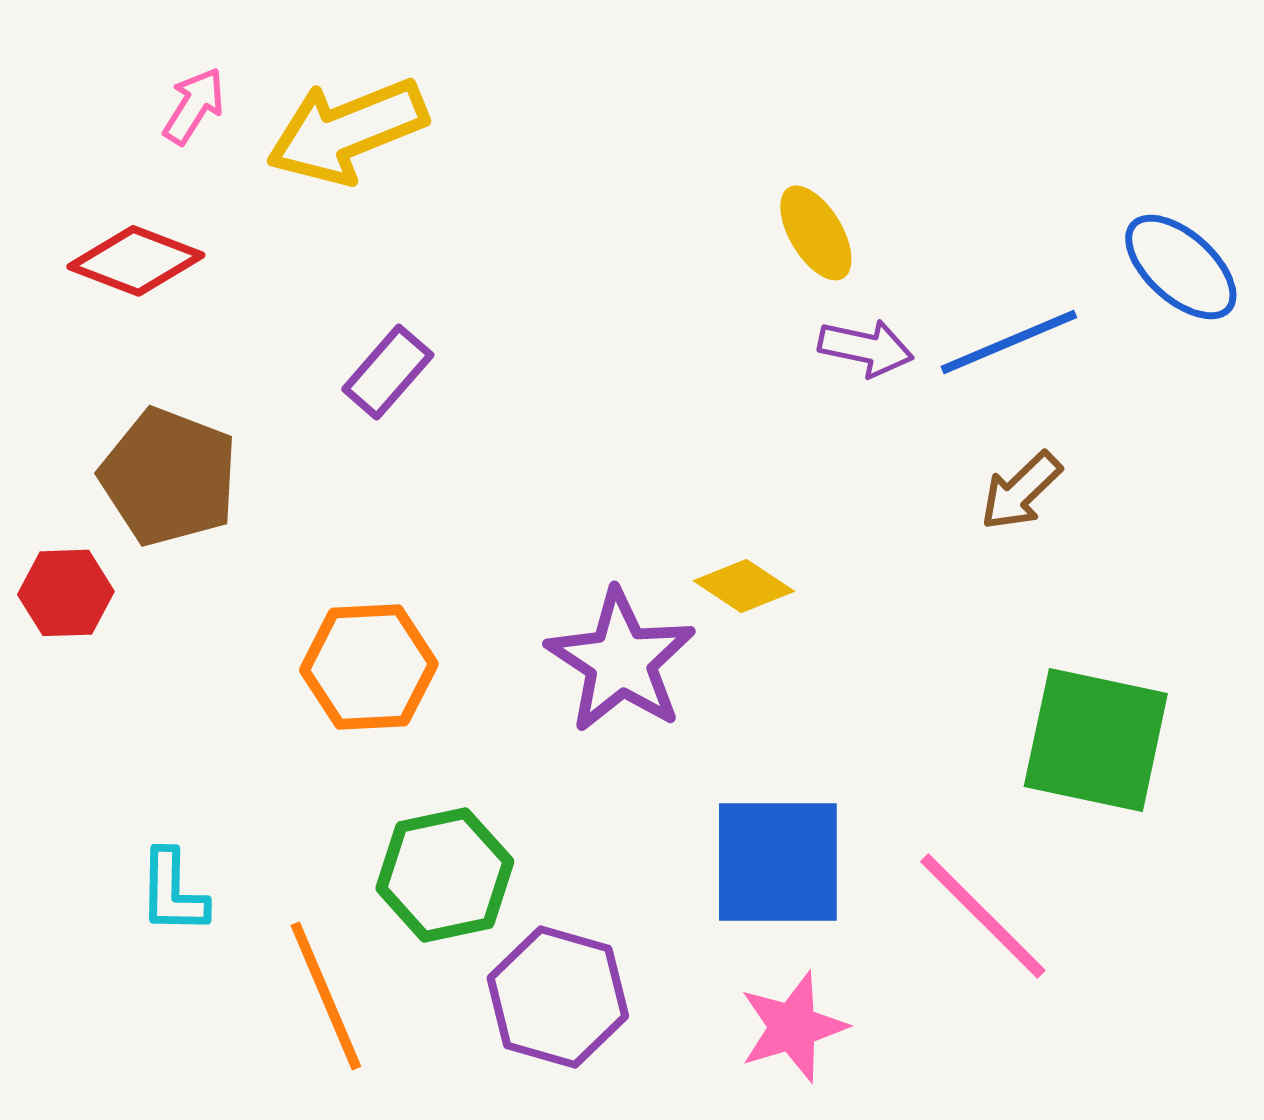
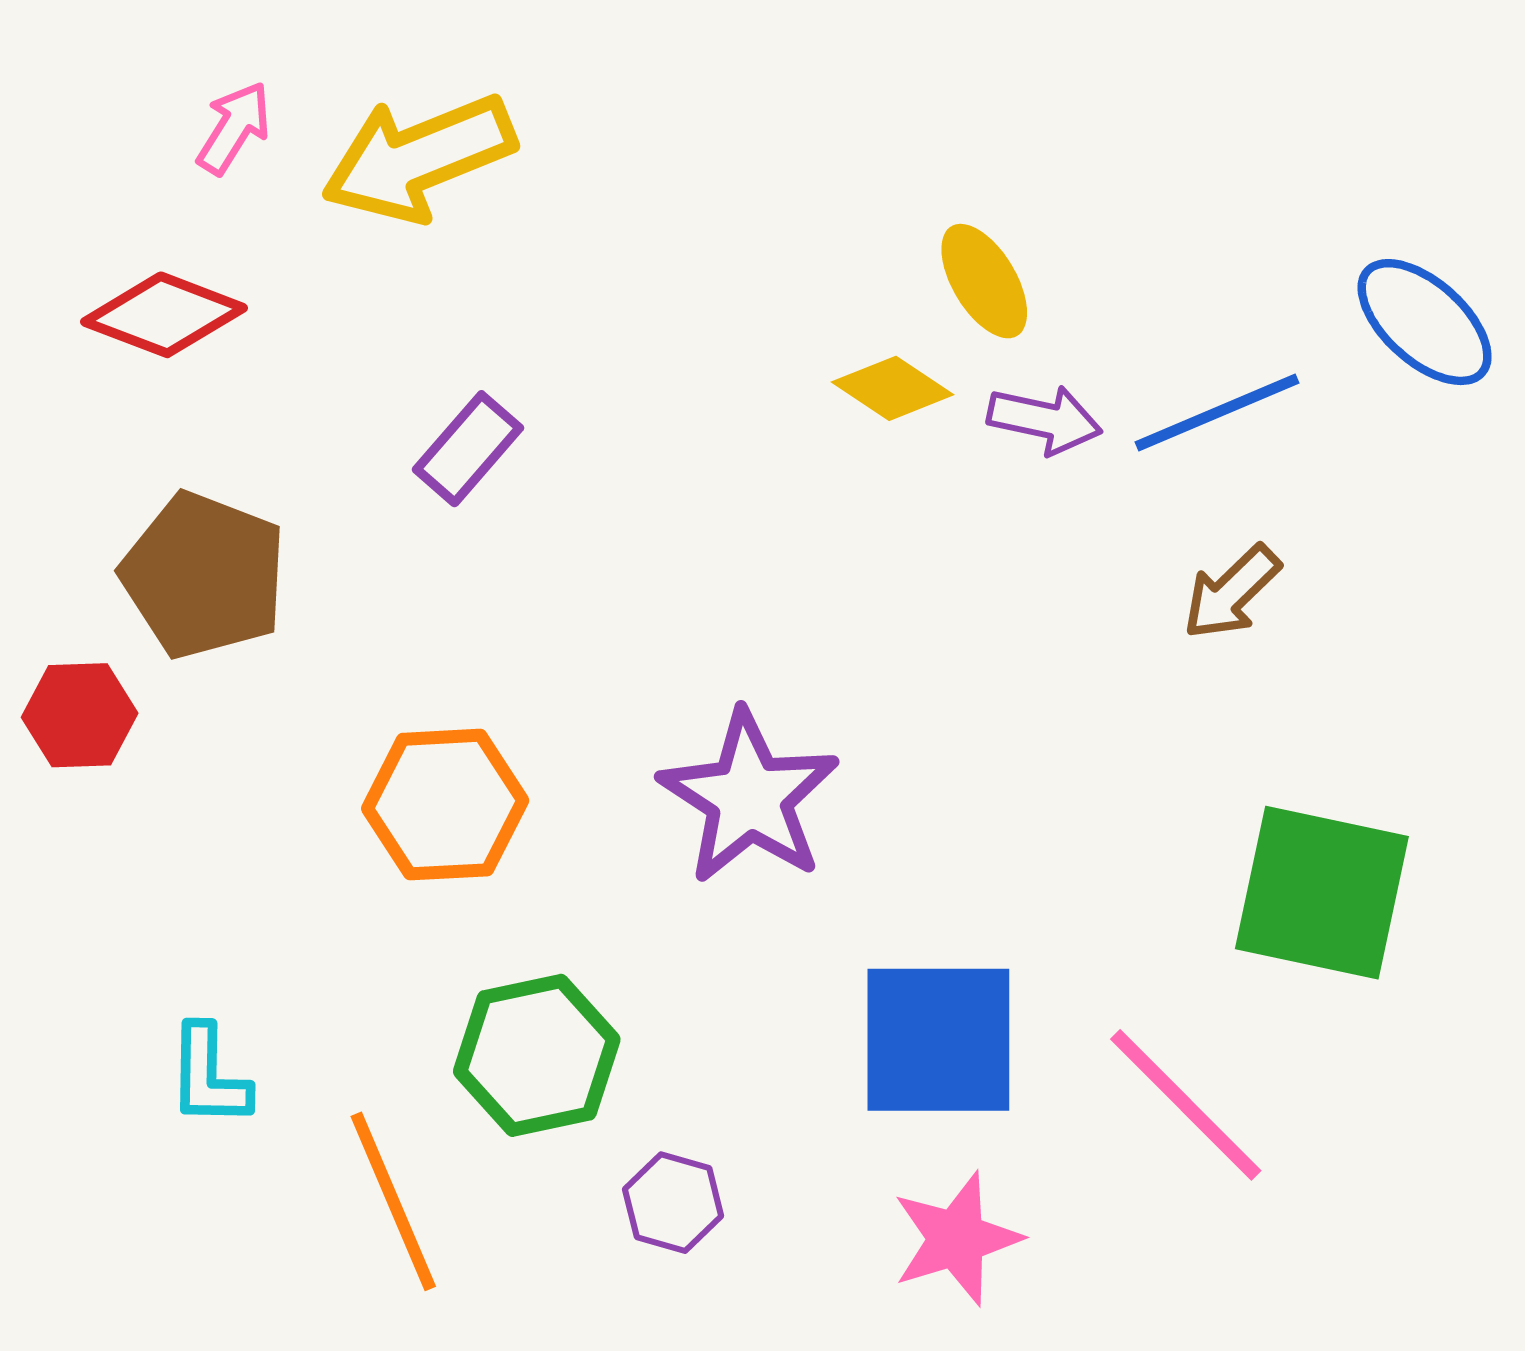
yellow diamond: (744, 586) -> (893, 388), moved
purple hexagon: (558, 997) -> (673, 1203), size x0.6

